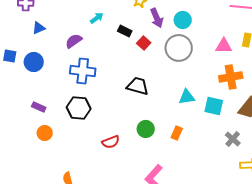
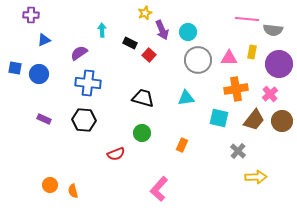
cyan arrow: (97, 18) -> (102, 30), turned -56
gray circle: (179, 48) -> (198, 60), moved
cyan triangle: (187, 97) -> (186, 98), moved
green circle: (146, 129) -> (142, 133), moved
orange circle: (45, 133) -> (50, 185), moved

